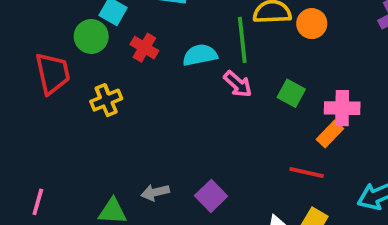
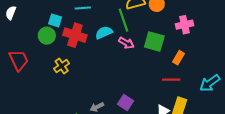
red cross: (144, 48) -> (75, 35), size x1.6
red trapezoid: (53, 73) -> (19, 60), moved
green square: (291, 93) -> (154, 41), size x1.5
pink cross: (342, 108) -> (184, 25), moved

